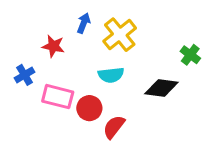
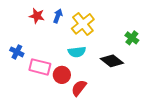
red star: (53, 46) -> (37, 16), moved
blue cross: (25, 75) -> (17, 52), turned -32
black diamond: (161, 88) -> (112, 61), turned 30

